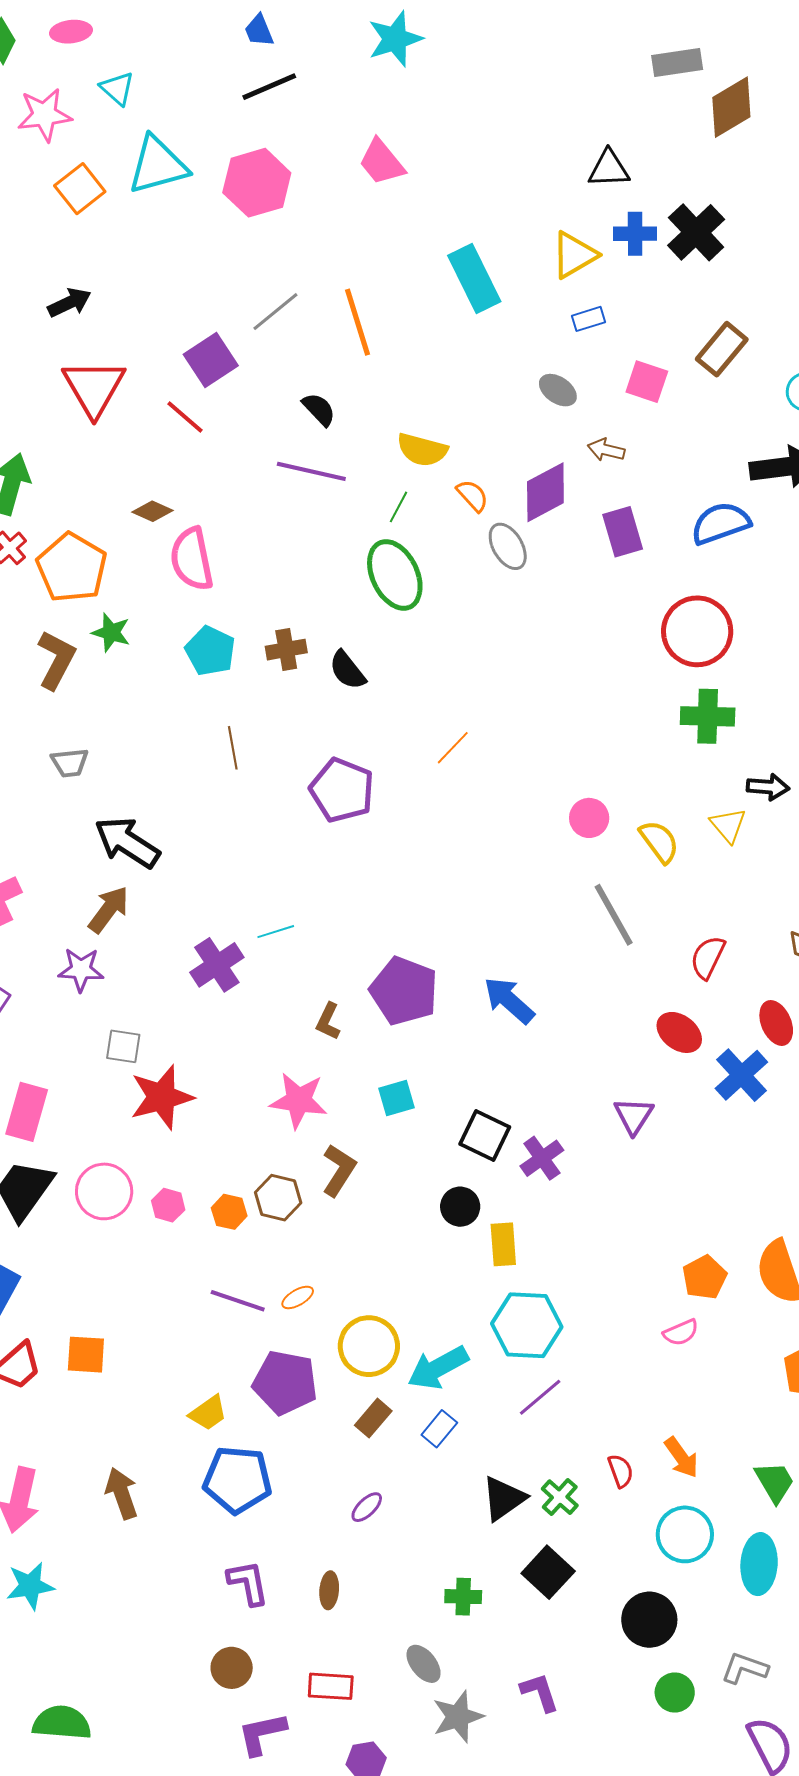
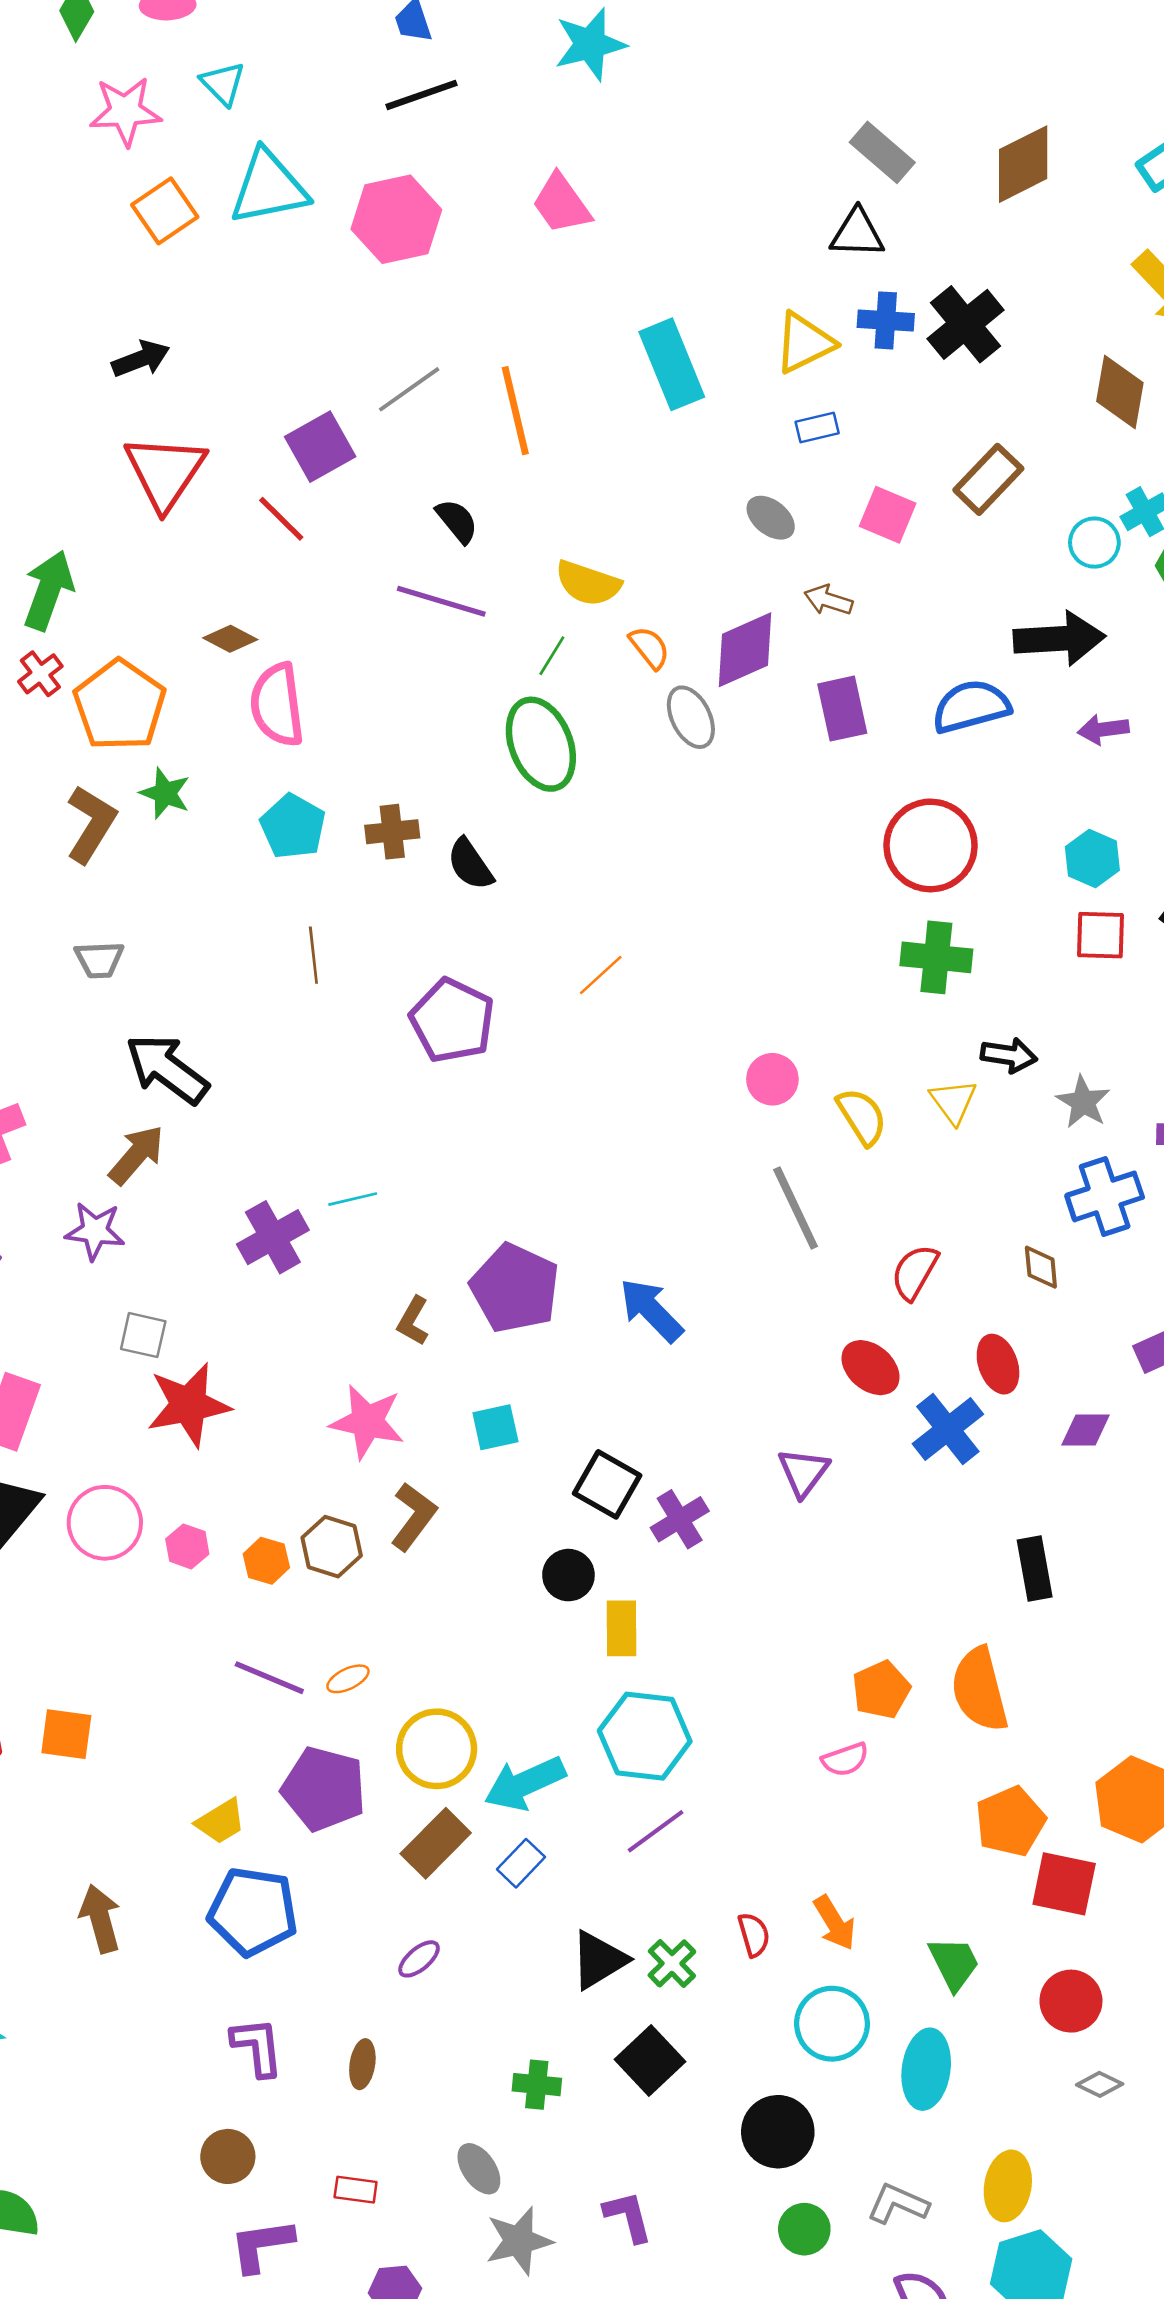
gray rectangle: (677, 62) -> (882, 152), moved, turned 45
brown rectangle: (373, 1418) -> (436, 1843), size x1.4
red rectangle: (331, 1686) -> (356, 2190), size x0.7

